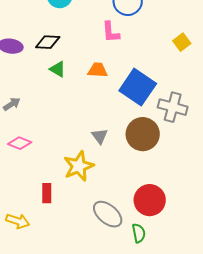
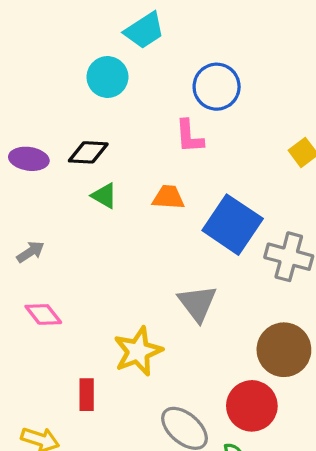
brown circle: (143, 134) -> (284, 350), moved
gray triangle: (100, 136) -> (197, 303), moved, size x1.5
pink diamond: (20, 143) -> (43, 314), turned 30

